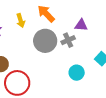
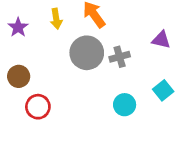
purple triangle: (81, 25) -> (161, 40), moved
red circle: (17, 83) -> (38, 107), size x0.7

